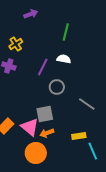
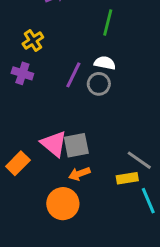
gray circle: (57, 87) -> (99, 84), moved
gray line: (87, 104) -> (139, 160), moved
pink triangle: (30, 127) -> (54, 144), moved

